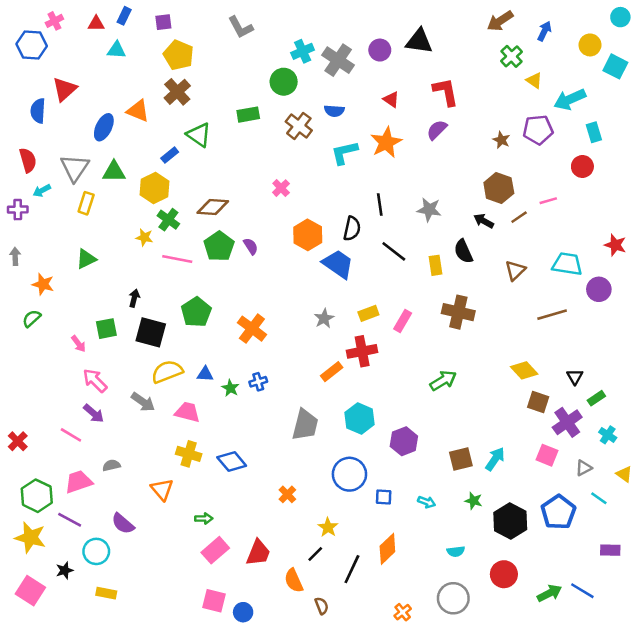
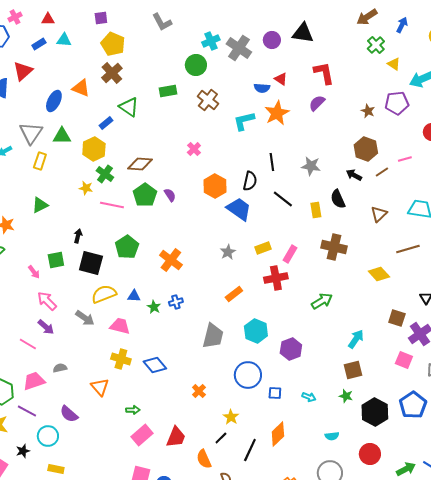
blue rectangle: (124, 16) -> (39, 44), moved, turned 32
blue semicircle: (334, 111) -> (262, 88), moved
red cross: (362, 351) -> (276, 278), moved
yellow diamond: (524, 370) -> (379, 274), moved
brown square: (461, 459) -> (353, 370), moved
cyan arrow: (495, 459) -> (356, 339), moved

